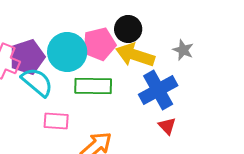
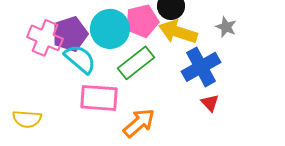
green rectangle: (93, 86) -> (136, 63), turned -39
pink rectangle: (56, 121) -> (99, 98), size x1.5

